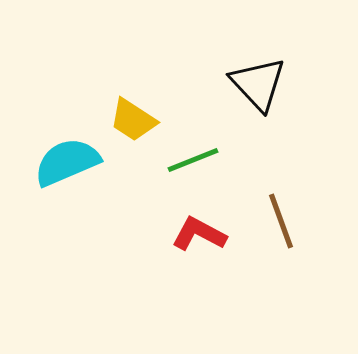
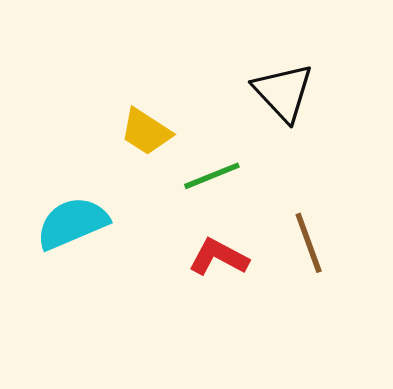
cyan semicircle: (67, 162) -> (72, 223), moved

